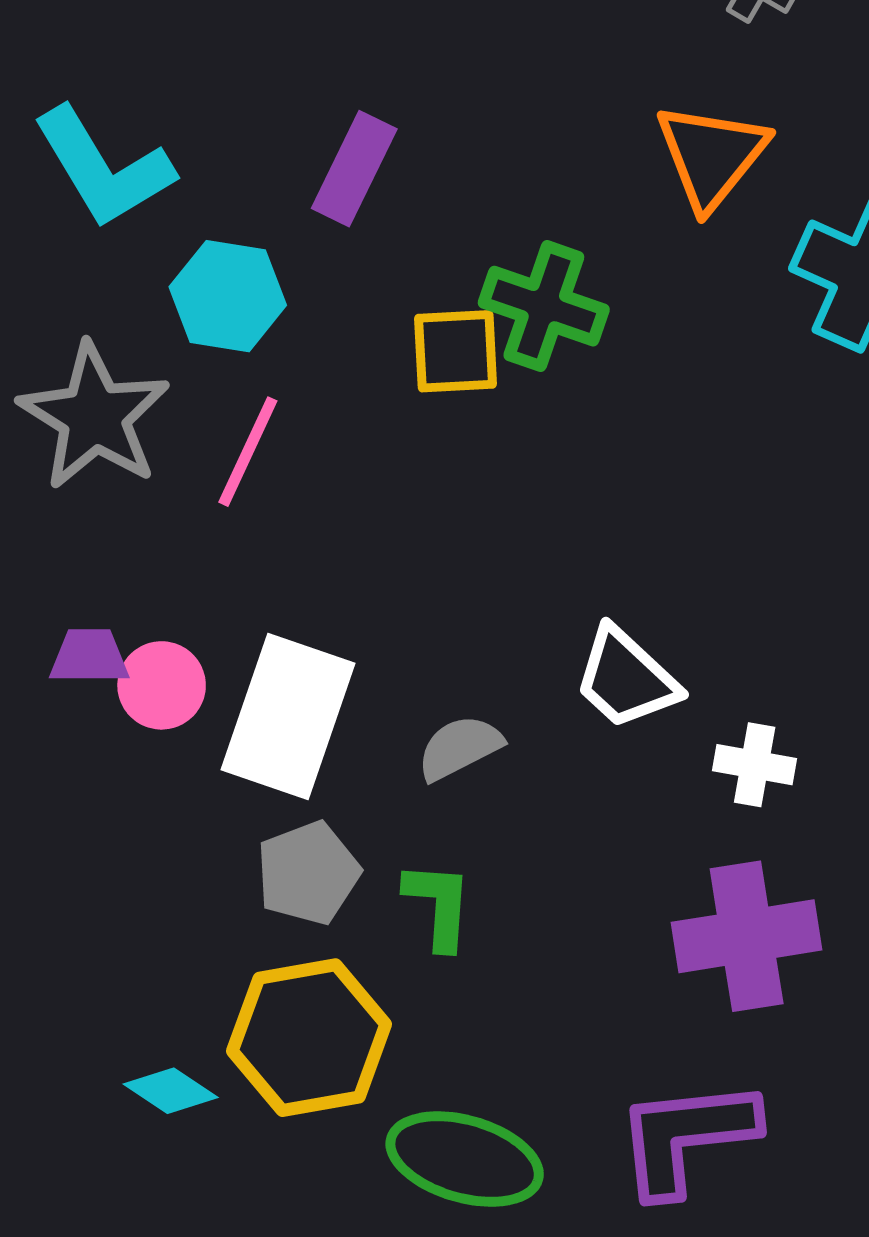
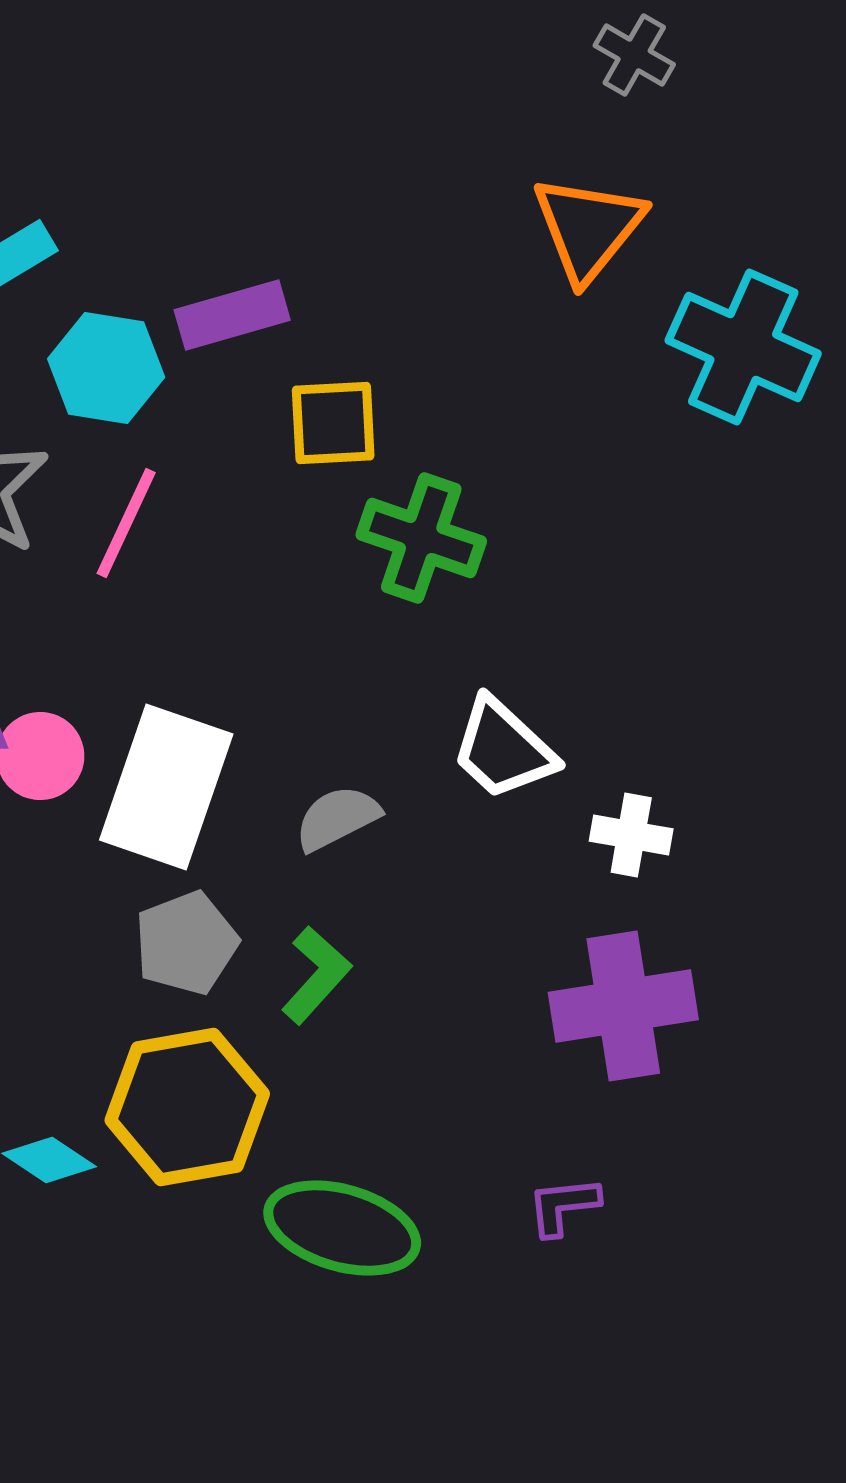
purple rectangle: (354, 169) -> (232, 315), moved, turned 48
green cross: (544, 306) -> (421, 538), moved
green L-shape: (438, 905) -> (316, 975), turned 38
purple L-shape: (686, 1137) -> (563, 1206), size x0.5

